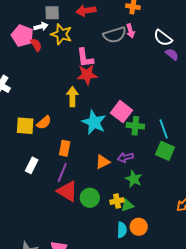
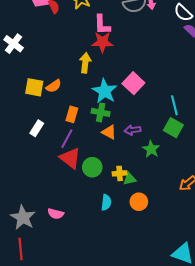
green cross: (135, 126) -> (101, 112), moved
orange triangle: (103, 162) -> (109, 132), turned 49
green star: (134, 179) -> (151, 149), moved
cyan semicircle: (122, 230) -> (106, 202), moved

